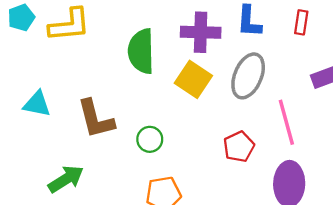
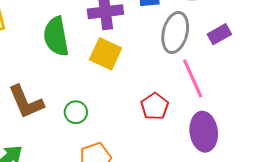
gray ellipse: (248, 76) -> (175, 33), moved

